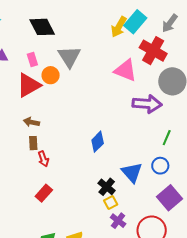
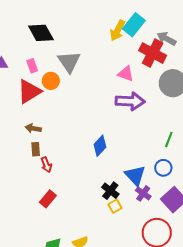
gray arrow: (170, 23) -> (167, 39), moved, turned 84
pink triangle: (126, 70) -> (126, 74), size x0.7
purple arrow: (147, 104) -> (130, 101), moved
purple cross: (118, 221) -> (143, 193), moved

